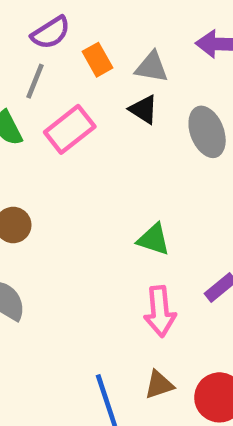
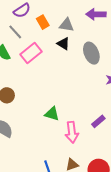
gray line: (35, 81) -> (15, 32), turned -63
green triangle: (154, 239) -> (52, 114), moved

